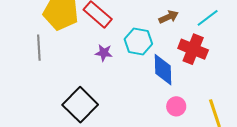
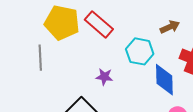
purple star: (104, 53) -> (104, 77), moved

